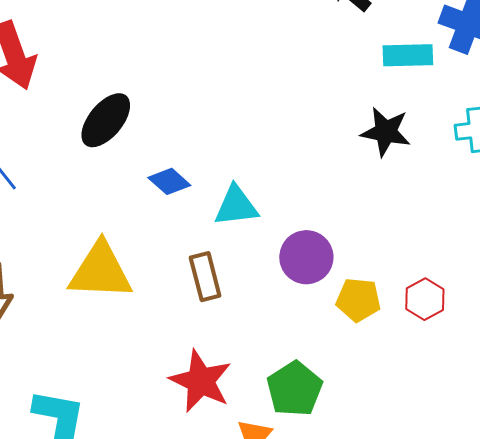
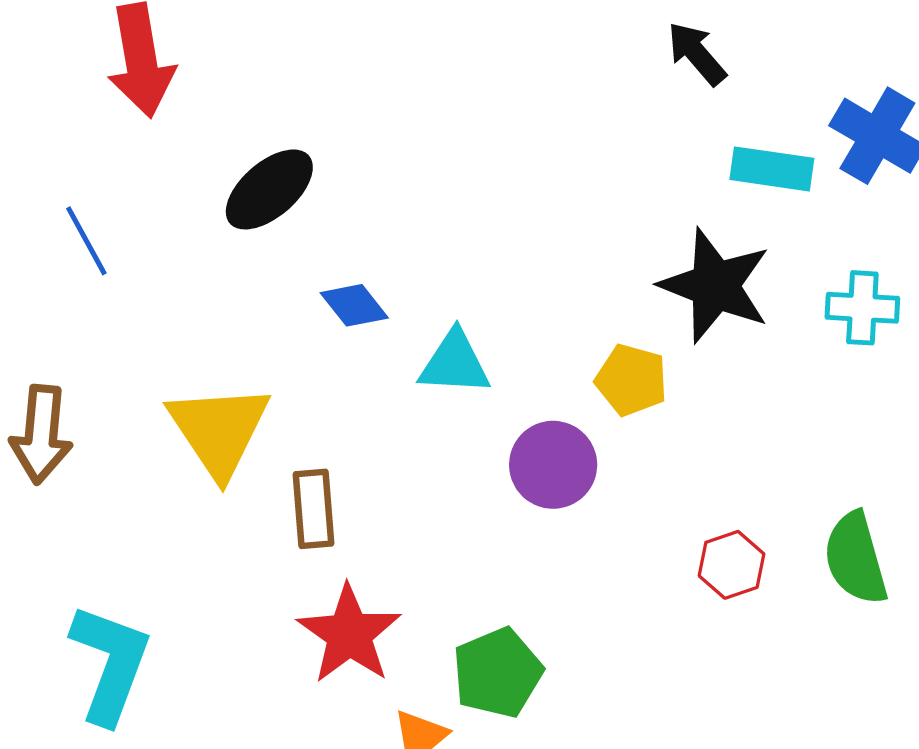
black star: (386, 132) -> (715, 286), size x1.4
yellow triangle: (100, 271) -> (219, 430), turned 44
brown rectangle: (205, 277) -> (314, 509), moved
yellow pentagon: (358, 300) -> (631, 380), moved

